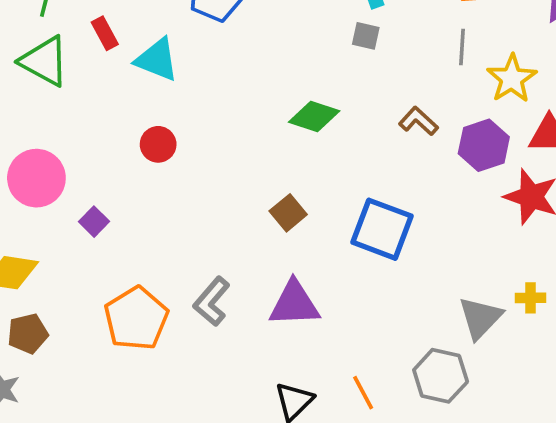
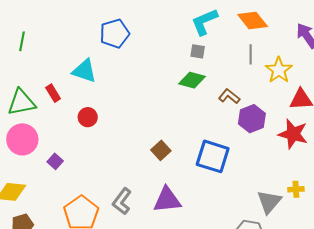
red rectangle: (105, 33) -> (53, 93), moved
green triangle: (44, 61) -> (21, 102), moved, turned -36
green diamond: (314, 116) -> (192, 80), moved
purple hexagon: (484, 145) -> (252, 119), moved

